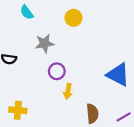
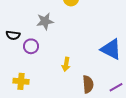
purple circle: (57, 71) -> (31, 46), moved

